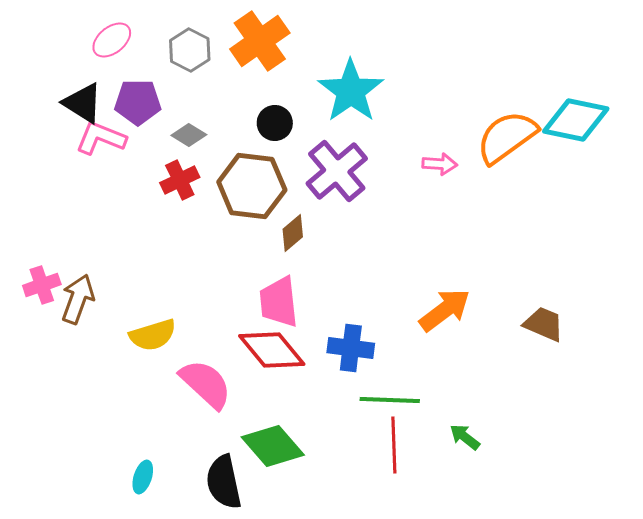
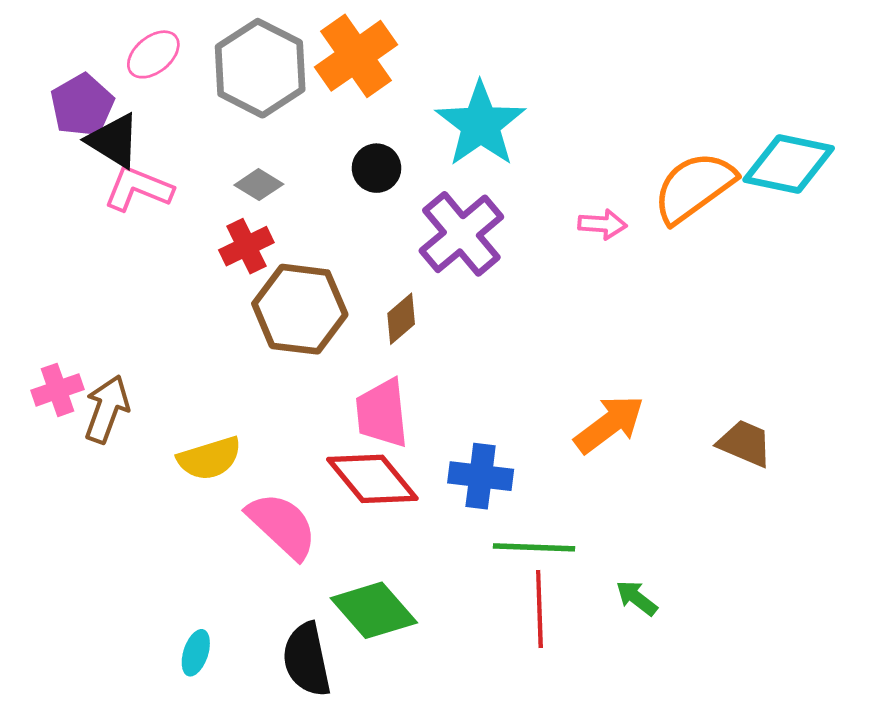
gray hexagon: (190, 50) -> (260, 68), size x1.6
purple pentagon: (138, 102) -> (82, 105), moved, turned -30
brown hexagon: (252, 186) -> (300, 309), moved

